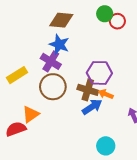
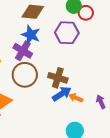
purple hexagon: (99, 73) -> (67, 33), moved
orange arrow: (106, 94) -> (76, 98), moved

